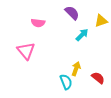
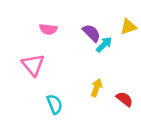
purple semicircle: (72, 13) -> (91, 33), moved
cyan semicircle: (66, 82) -> (55, 104), moved

